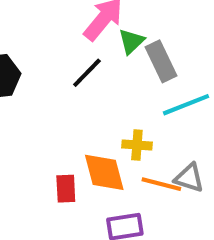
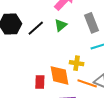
green triangle: (131, 41) -> (61, 25), moved
black line: (87, 73) -> (36, 28), moved

